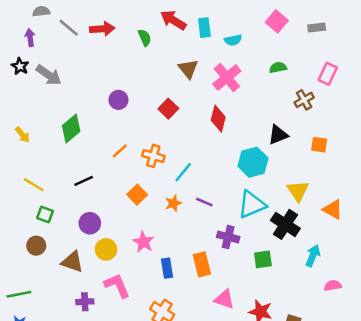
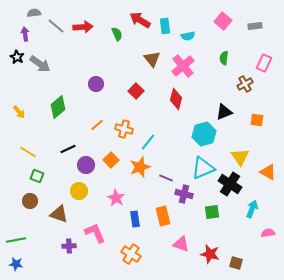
green semicircle: (278, 67) -> (224, 58), turned -72
purple line: (204, 202) -> (166, 178), moved
orange star: (173, 203) -> (140, 167), size x1.5
purple circle: (90, 223) -> (86, 165), moved
yellow circle: (106, 249) -> (79, 191), moved

